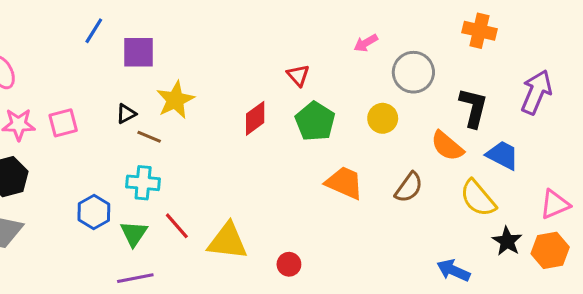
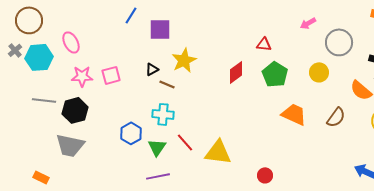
red triangle: (298, 75) -> (264, 44), turned -42
red circle: (289, 264) -> (265, 175), moved

